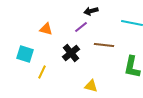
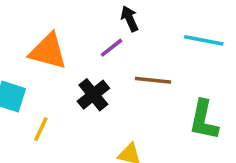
black arrow: (91, 11) -> (130, 19), turned 80
orange triangle: (46, 29) -> (48, 51), size x1.6

